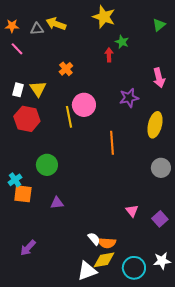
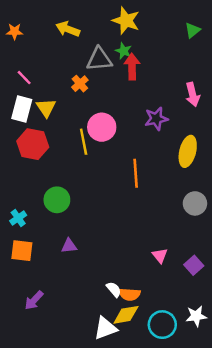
gray triangle: (37, 29) -> (99, 59), moved, size x1.6
green star: (122, 42) -> (124, 51), moved
pink line: (17, 49) -> (24, 78), moved
red arrow: (109, 55) -> (132, 67), size x1.5
white rectangle: (18, 90) -> (22, 109), size x1.5
orange square: (23, 194) -> (22, 251), moved

